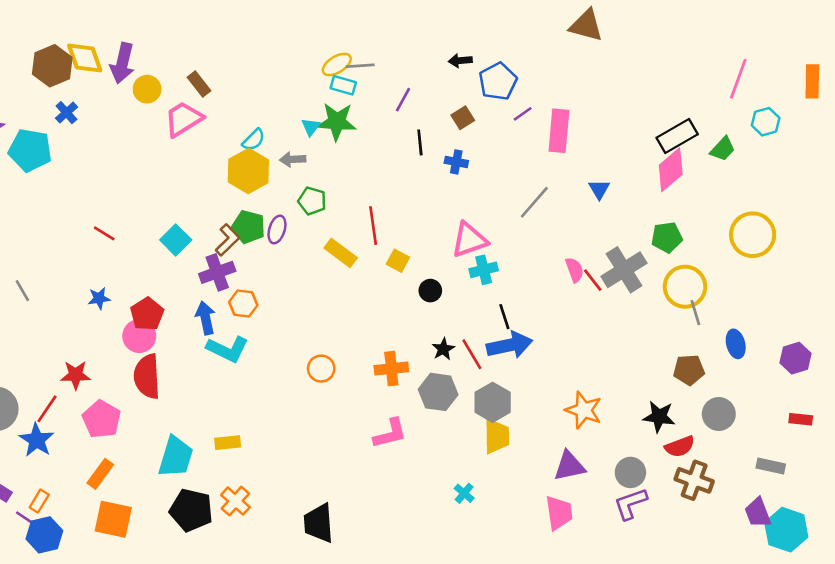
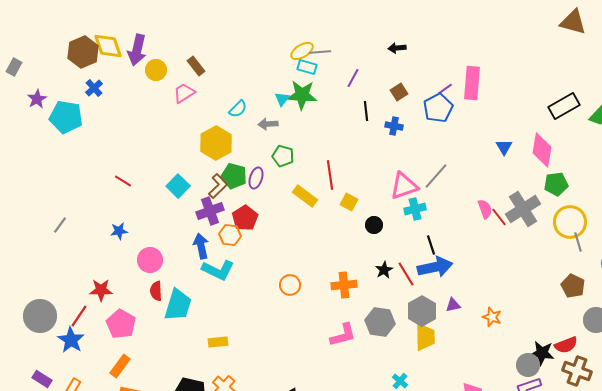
brown triangle: (586, 25) -> (573, 22), moved
blue pentagon: (498, 81) -> (438, 108), moved
pink trapezoid: (183, 119) -> (184, 93), size x0.7
pink rectangle: (559, 131) -> (472, 83), moved
pink diamond: (671, 170) -> (542, 150), moved, turned -40
yellow hexagon: (248, 171) -> (216, 143), moved
gray line: (534, 202) -> (436, 176), moved
gray line: (22, 291) -> (60, 225), turned 66
red pentagon: (147, 314) -> (245, 218), moved
brown pentagon: (689, 370) -> (573, 286), turned 30
red semicircle: (147, 376) -> (156, 291), size x0.6
gray hexagon: (438, 392) -> (380, 322), moved
orange star: (584, 410) -> (492, 317), size x0.7
black star: (659, 417) -> (542, 353), moved
cyan trapezoid: (176, 457) -> (178, 305), moved
purple triangle: (569, 466) -> (453, 305), moved, size x0.6

